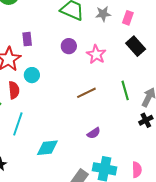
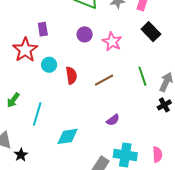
red semicircle: (14, 90) -> (71, 76), moved

